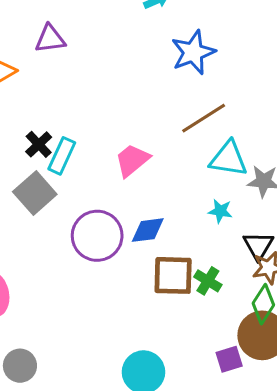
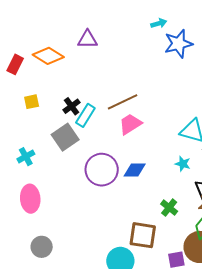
blue star: (193, 52) -> (178, 44), moved
brown line: (204, 118) -> (123, 102), moved
brown square: (173, 275) -> (143, 235), moved

